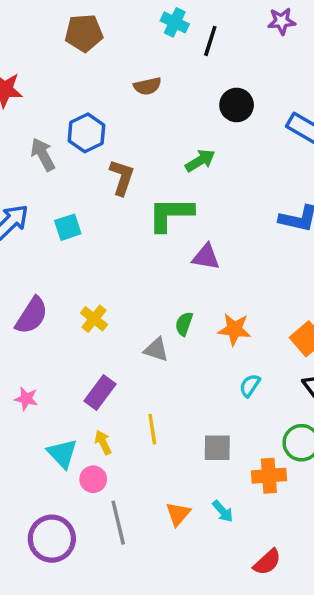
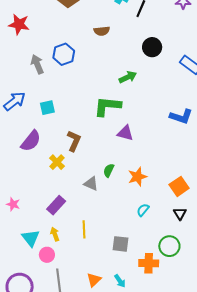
brown L-shape: (122, 177) -> (74, 141), moved
purple semicircle: (32, 316) -> (31, 141), moved
orange star: (234, 329) -> (137, 177), turned -30

